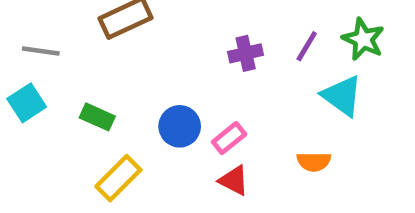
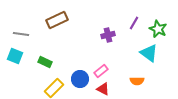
purple line: (307, 46) -> (134, 23), moved
cyan square: (27, 103) -> (15, 56), turned -35
blue circle: (180, 126) -> (80, 79), moved

